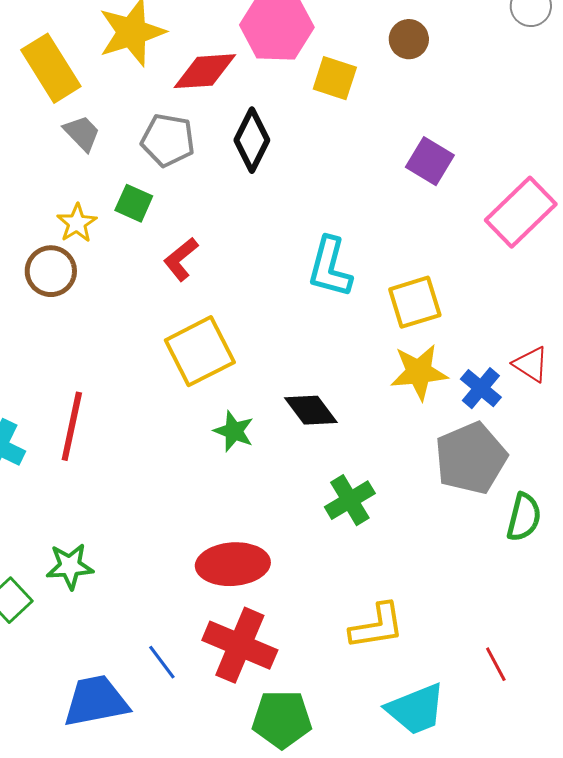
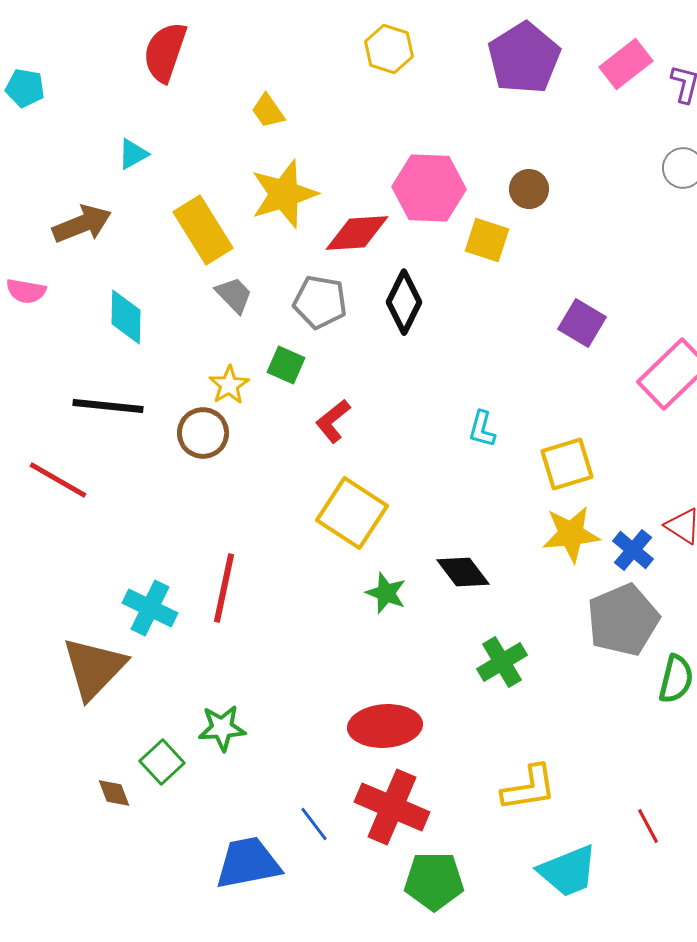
brown circle: (409, 39) -> (529, 189), moved
cyan L-shape: (330, 267) -> (482, 429), size x0.6
yellow square: (200, 351) -> (352, 513), turned -30

